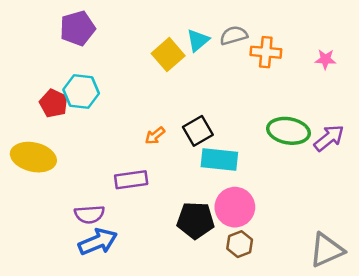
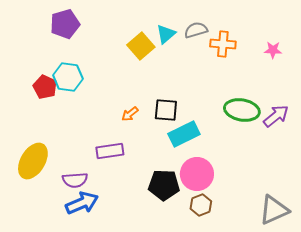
black square: (198, 131) -> (166, 110), turned 35
yellow ellipse: (33, 157) -> (33, 161), moved, turned -72
cyan rectangle: (219, 159) -> (184, 134), turned -32

